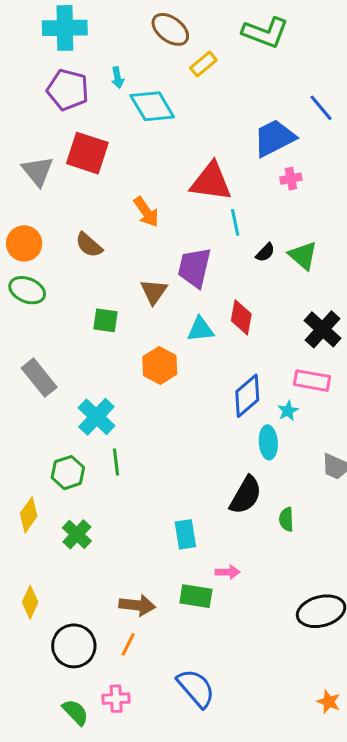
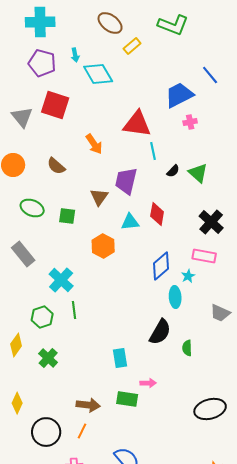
green ellipse: (27, 290) -> (32, 208), moved

